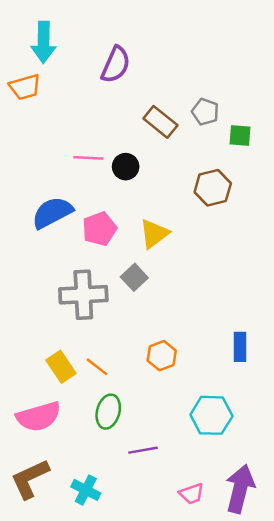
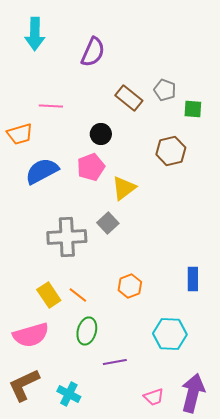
orange trapezoid: (25, 87) -> (20, 134), moved
pink line: (88, 158) -> (51, 106), moved
pink pentagon: (99, 229) -> (91, 167), moved

